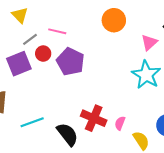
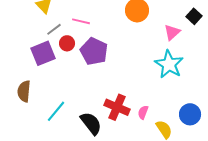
cyan line: (32, 122) -> (56, 111), turned -30

